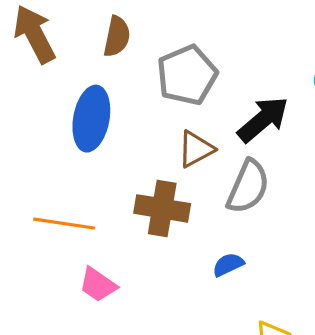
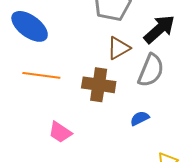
blue ellipse: (91, 119) -> (30, 26), moved, turned -63
orange line: (64, 224) -> (41, 75), moved

